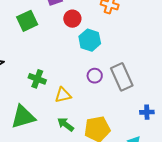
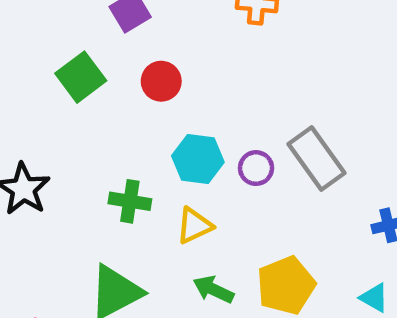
red circle: (72, 19) -> (161, 81), moved
cyan hexagon: (90, 40) -> (198, 159), moved

